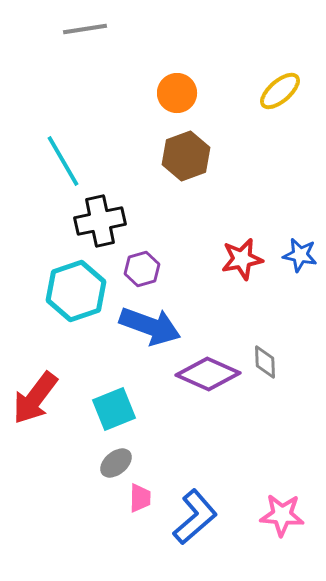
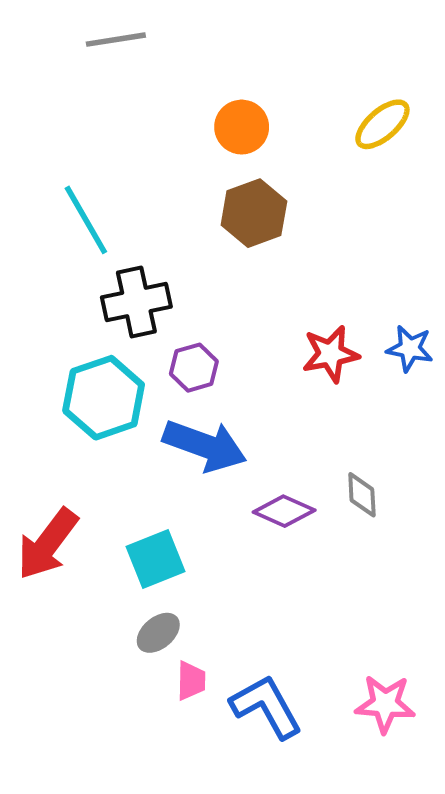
purple diamond: (208, 374) -> (284, 511), size x0.7
blue L-shape: (195, 517) -> (266, 707), turned -78

